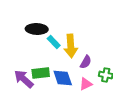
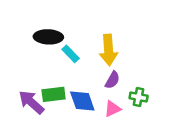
yellow arrow: (71, 46) -> (109, 50), moved

